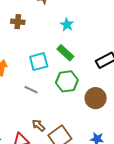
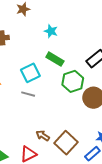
green hexagon: (67, 81) -> (73, 81), moved
gray line: (31, 90) -> (28, 94), moved

